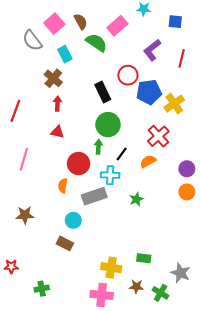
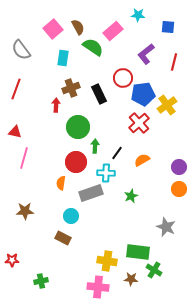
gray semicircle: (32, 40) -> (21, 50), moved
cyan rectangle: (65, 54) -> (63, 58), turned 35
brown cross: (53, 78) -> (71, 88), moved, turned 30
red line: (15, 111) -> (16, 89), moved
green circle: (108, 125) -> (78, 127), moved
red triangle: (57, 132) -> (15, 132), moved
red cross: (158, 136) -> (139, 123), moved
green rectangle: (144, 258) -> (138, 252), size x1.6
gray star: (181, 273) -> (166, 227), moved
green cross: (161, 293) -> (154, 270), moved

